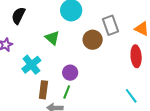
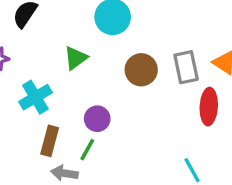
gray rectangle: (110, 25) -> (186, 67), moved
green triangle: (52, 38) -> (76, 58), turned 35

